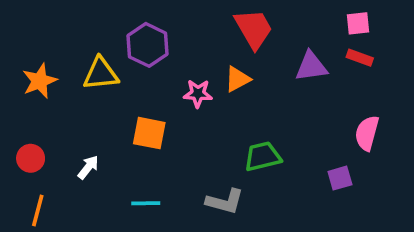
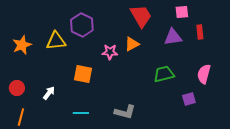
pink square: (358, 23) -> (182, 12), moved
red rectangle: (360, 58) -> (200, 32), turned 64
green trapezoid: (263, 156) -> (164, 74), moved

